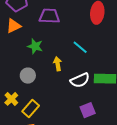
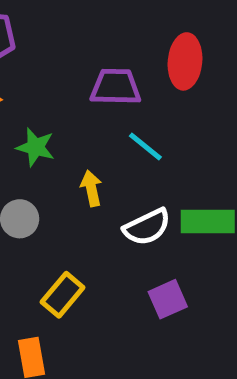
purple trapezoid: (49, 16) -> (115, 87), moved
yellow rectangle: (31, 108) -> (63, 295), moved

